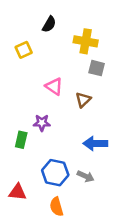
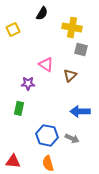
yellow square: (24, 50) -> (13, 29), moved
purple star: (42, 123) -> (28, 83), moved
red triangle: (18, 192) -> (13, 161), moved

